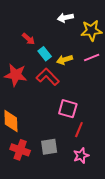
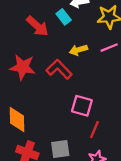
red arrow: (28, 39) -> (37, 26), size x1.5
cyan rectangle: (45, 54) -> (64, 17), moved

